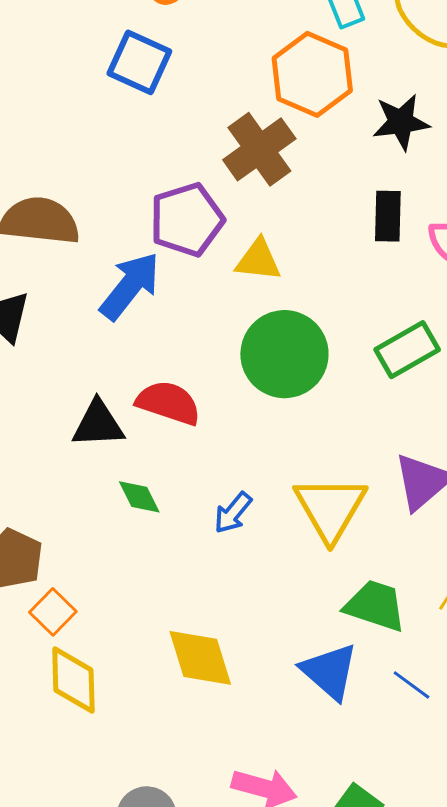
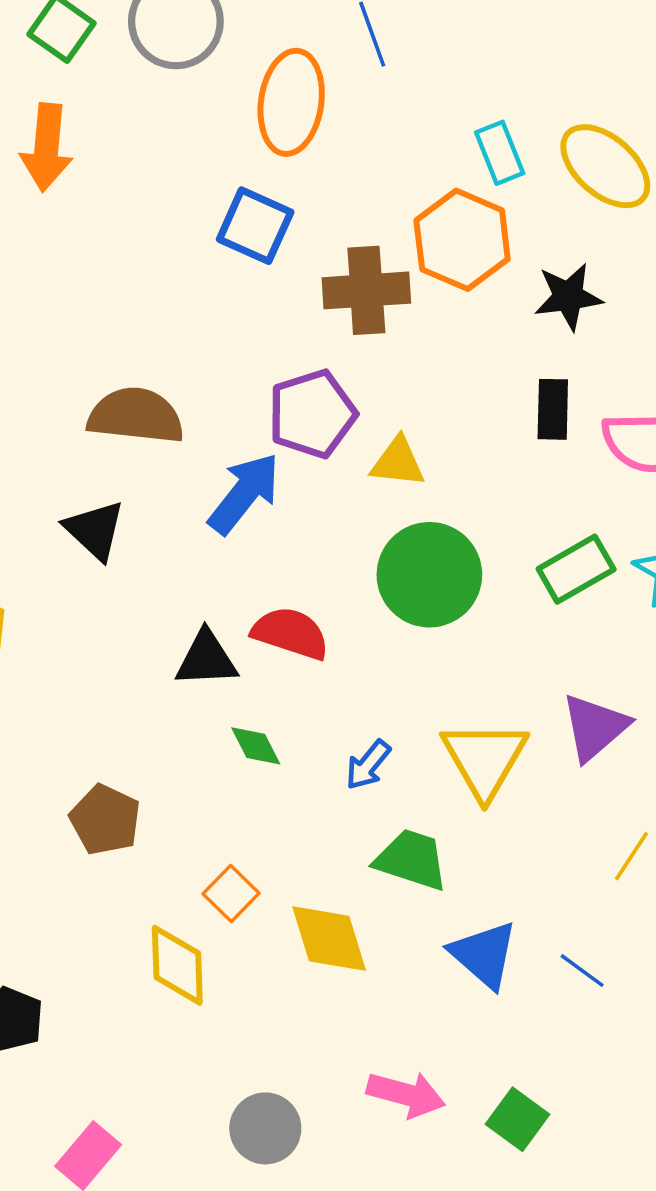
brown cross: (259, 149) -> (366, 290), moved, turned 32
green trapezoid: (375, 606) -> (411, 860), moved
orange square: (53, 612) -> (231, 894), moved

